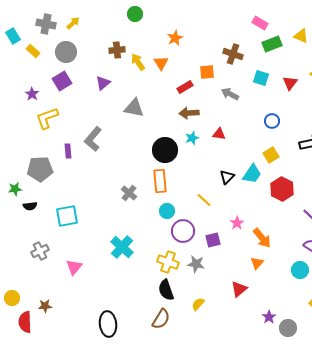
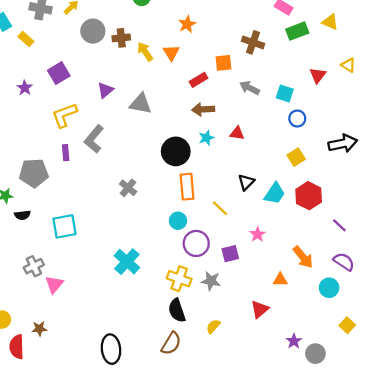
gray circle: (66, 52) -> (93, 31), moved
cyan square: (261, 78) -> (285, 94), moved
purple triangle: (103, 83) -> (105, 90), moved
yellow L-shape: (47, 118) -> (64, 115), moved
cyan trapezoid: (252, 174) -> (275, 193), moved
orange rectangle: (160, 181) -> (187, 187), moved
gray cross: (129, 193) -> (128, 188), moved
orange arrow: (262, 238) -> (303, 257), moved
orange triangle: (257, 263) -> (280, 280), turned 48
pink triangle: (74, 267) -> (54, 284), moved

